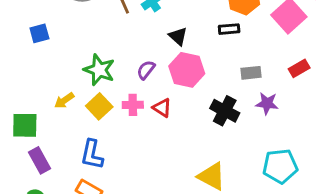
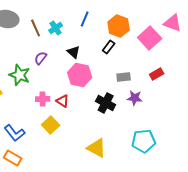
black rectangle: (229, 29) -> (109, 47), turned -48
purple semicircle: (146, 70) -> (41, 58), moved
yellow square: (99, 106) -> (51, 125), moved
blue L-shape: (92, 154) -> (15, 133), turned -50

